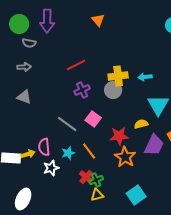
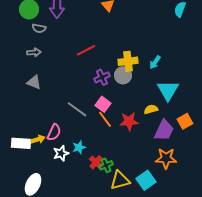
cyan arrow: (145, 77) -> (155, 62), turned -48
purple cross: (82, 90) -> (102, 77), moved
pink semicircle: (44, 147) -> (54, 132), turned -150
orange line: (89, 151) -> (105, 119), moved
cyan star: (68, 153) -> (79, 147), moved
orange star: (125, 157) -> (166, 158), moved, turned -30
yellow triangle: (97, 195) -> (120, 180), moved, size x1.5

